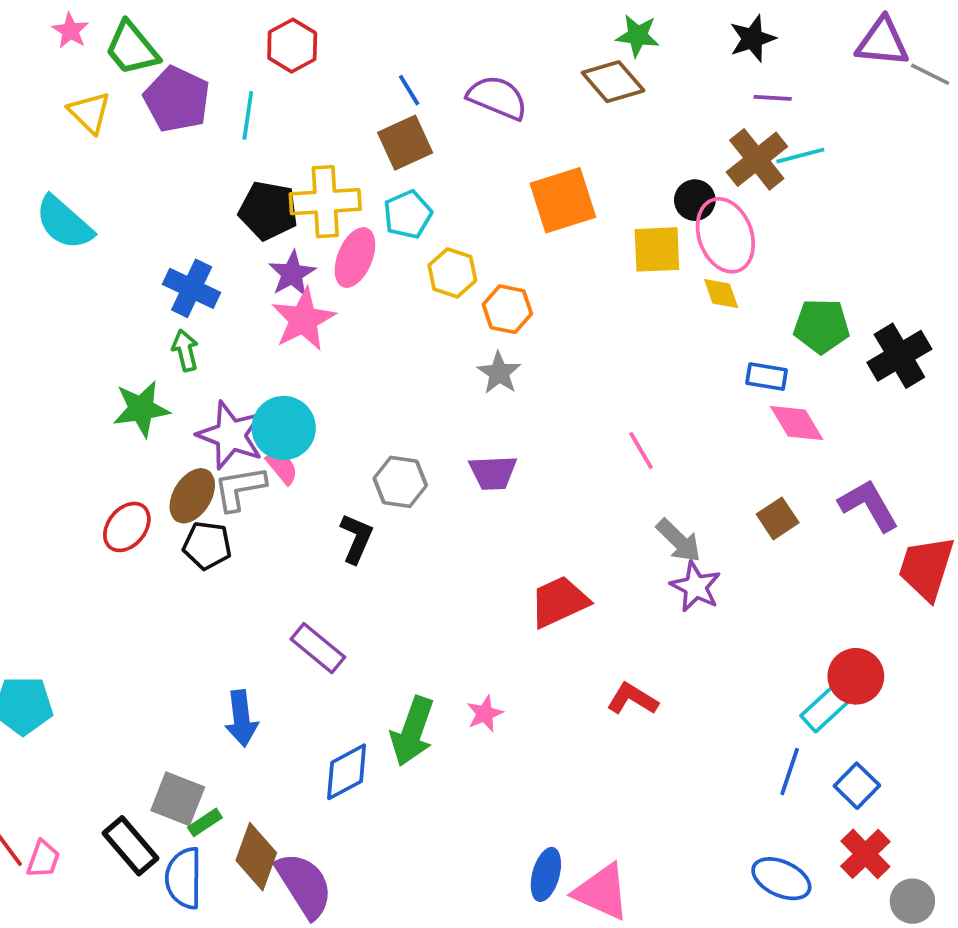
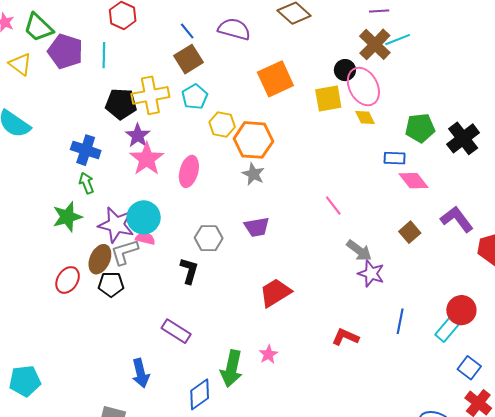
pink ellipse: (355, 258) -> (189, 171), moved
orange hexagon: (507, 309) -> (253, 140), size x1.5
pink semicircle: (282, 467) -> (145, 238), turned -30
red trapezoid: (559, 602) -> (275, 293), moved
blue line: (790, 772) -> (400, 321), moved

